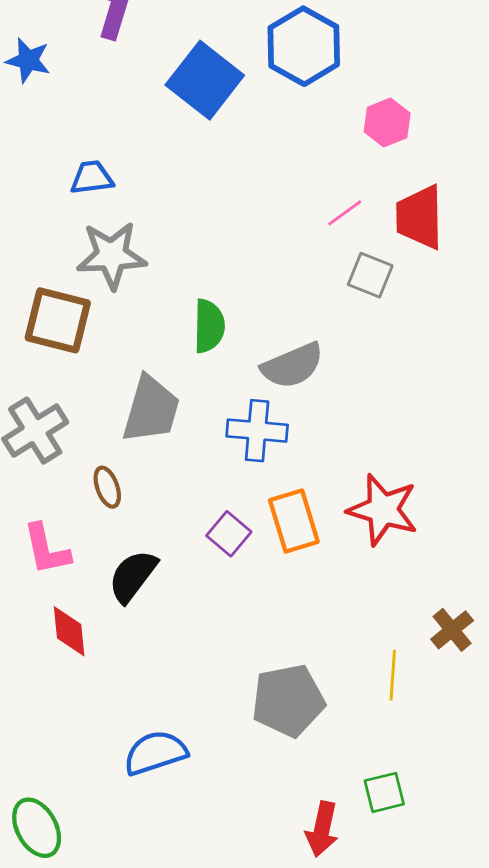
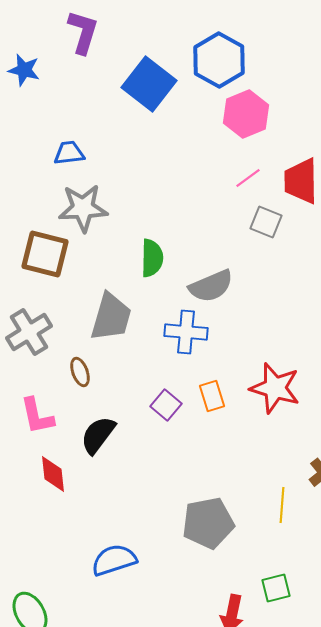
pink hexagon: (387, 122) -> (246, 114), moved, size x1.4
orange rectangle: (294, 521) -> (212, 396), size x0.7

